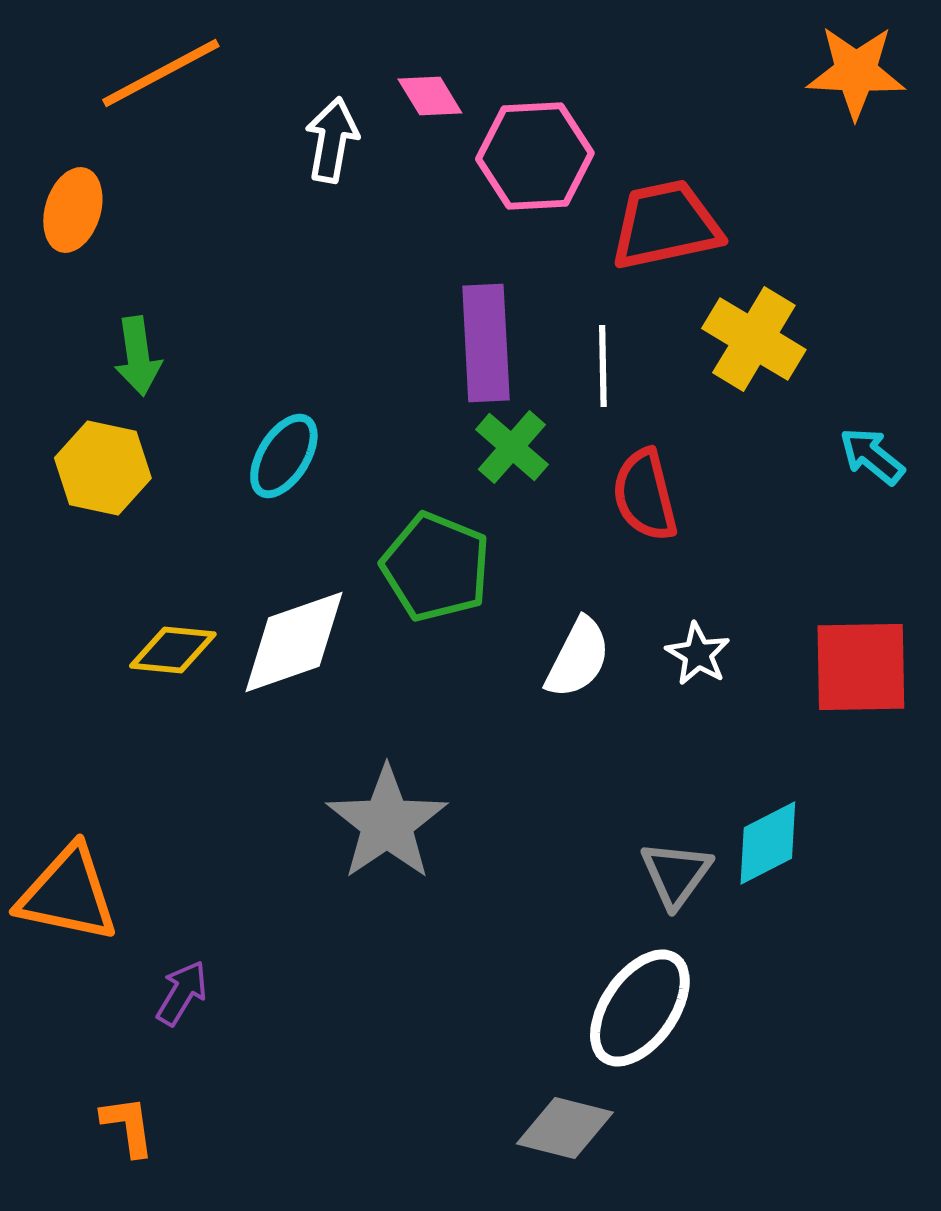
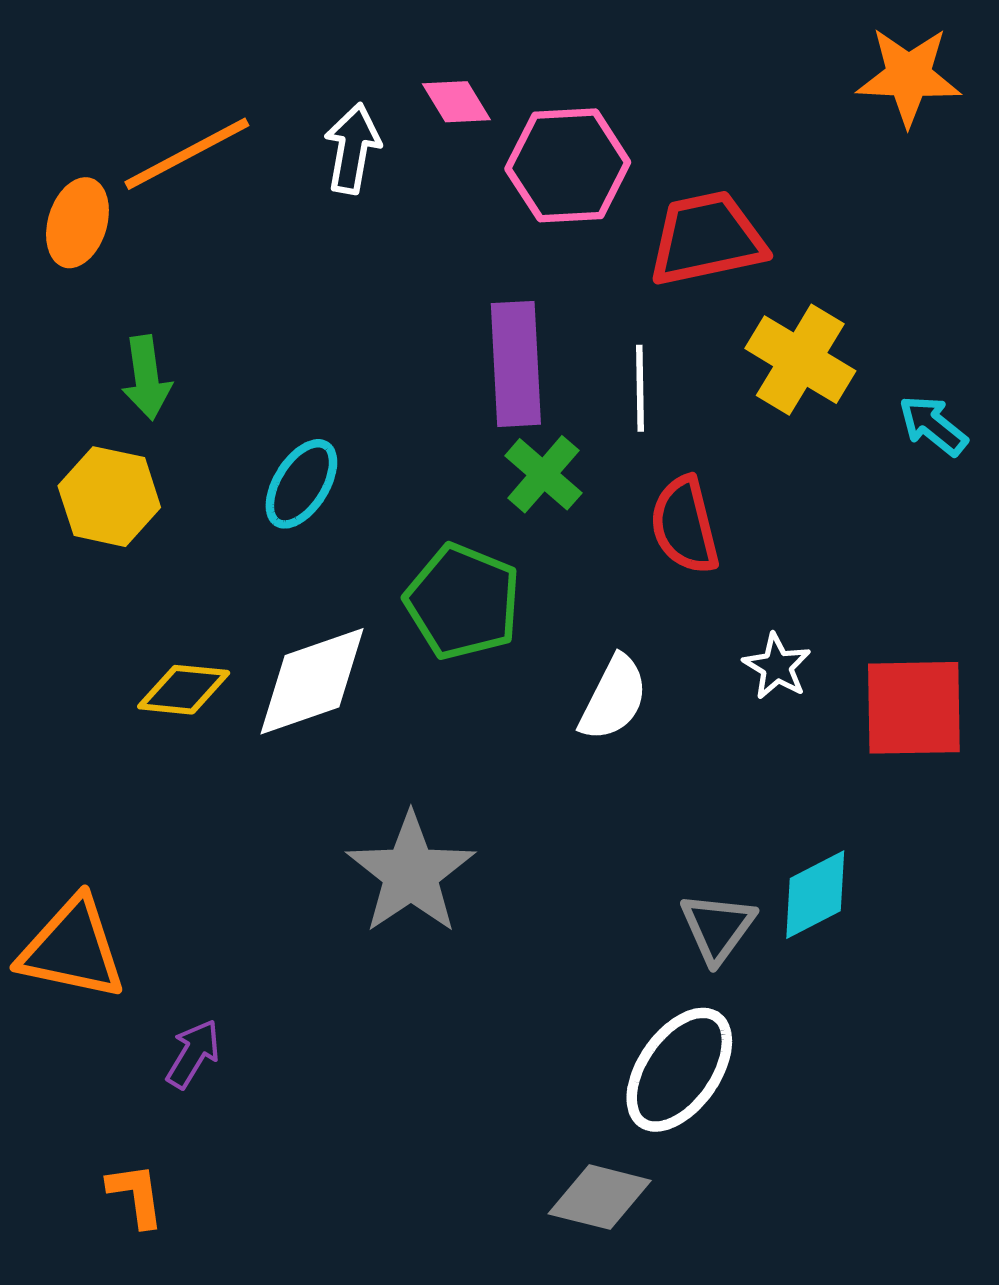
orange line: (161, 73) -> (187, 154), moved
cyan arrow: (872, 456) -> (933, 425), moved
white star: (698, 654) -> (777, 666), moved

